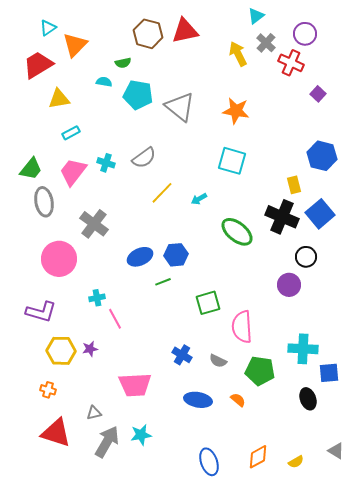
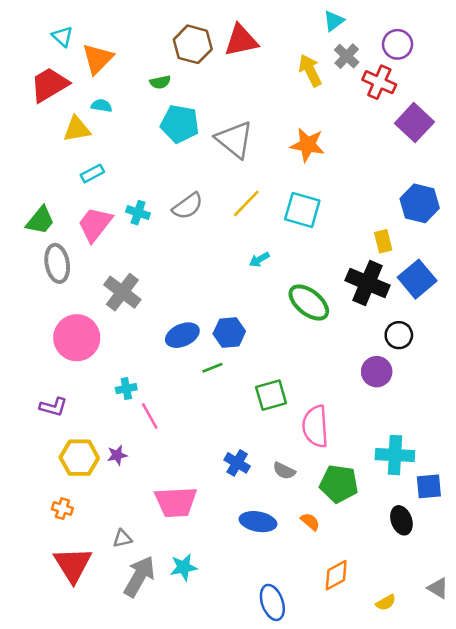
cyan triangle: (48, 28) -> (62, 37), turned -42
cyan semicircle: (104, 82) -> (102, 106), moved
purple square: (318, 94) -> (414, 123), size x1.8
yellow line: (162, 193) -> (246, 203), moved
purple L-shape: (41, 312) -> (53, 407), size x0.7
red triangle: (56, 433) -> (73, 565), turned 40
orange diamond: (258, 457) -> (336, 575), moved

